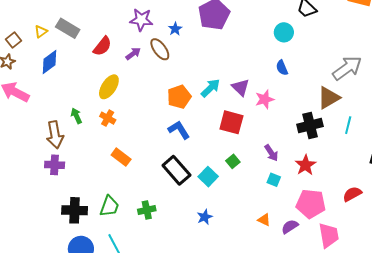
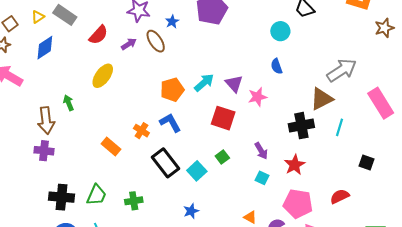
orange cross: (108, 118) -> (141, 131), moved

